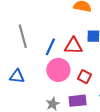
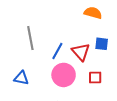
red triangle: (73, 46) -> (81, 52), turned 42
red square: (84, 77) -> (95, 78), moved, turned -32

